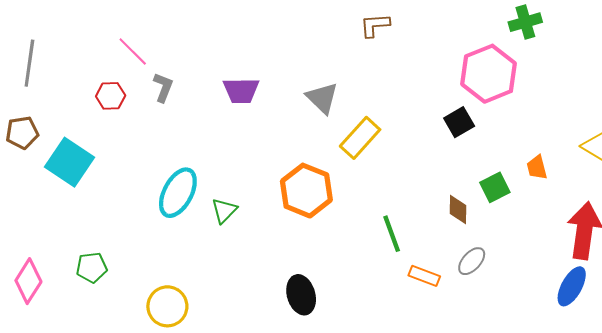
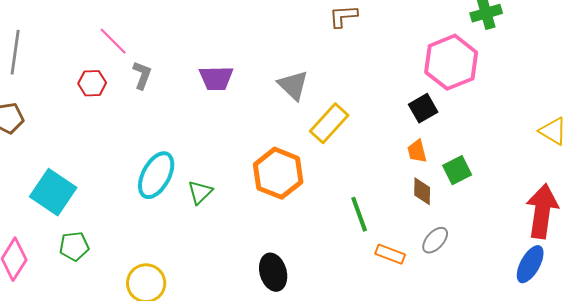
cyan square: (69, 162) -> (53, 192), moved
orange trapezoid: (537, 167) -> (417, 151), moved

